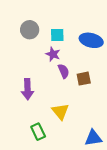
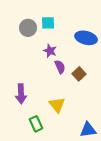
cyan square: (57, 35) -> (48, 23), moved
brown square: (84, 79) -> (79, 74), turned -32
purple arrow: (27, 89) -> (21, 94), moved

